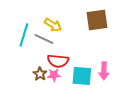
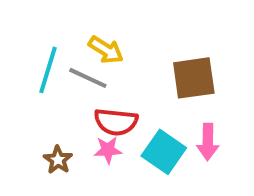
brown square: (97, 20) -> (194, 78), moved
brown star: (40, 74) -> (58, 160), moved
cyan square: (82, 76) -> (164, 152), turned 30

